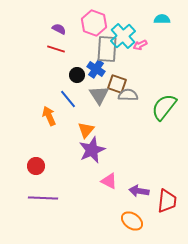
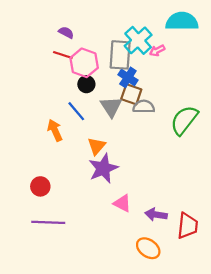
cyan semicircle: (162, 19) -> (182, 21), size x1.8
pink hexagon: (94, 23) -> (84, 63), moved
blue cross: (96, 69) -> (128, 77), moved

